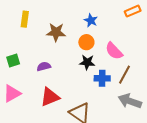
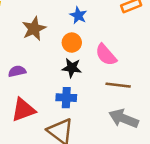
brown star: (56, 32) -> (34, 29), turned -30
brown line: (124, 75) -> (118, 85), turned 66
blue cross: (102, 78) -> (66, 98), moved

